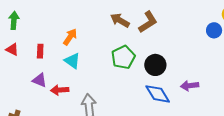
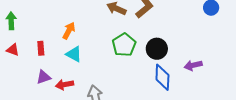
purple triangle: (40, 80) -> (43, 77), turned -35
blue diamond: (158, 94) -> (162, 77), turned 40

